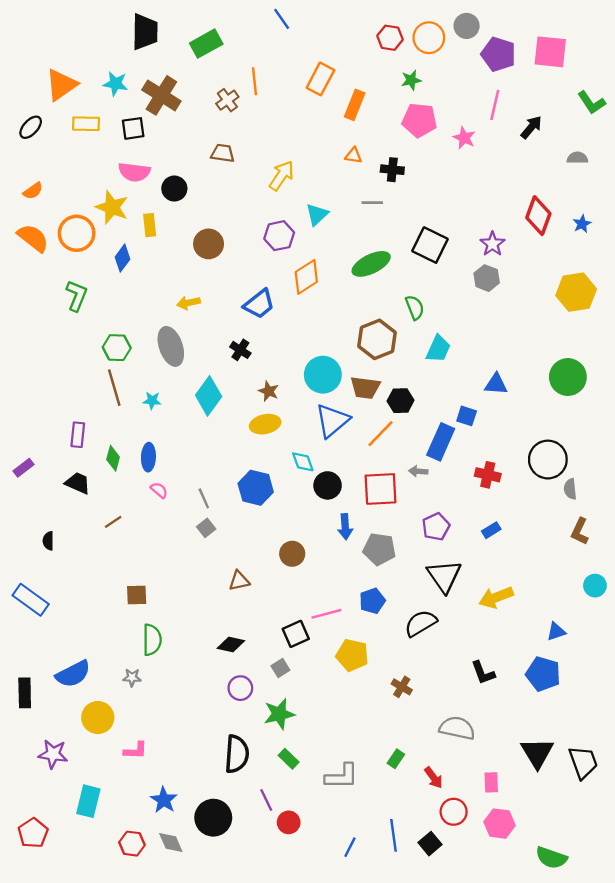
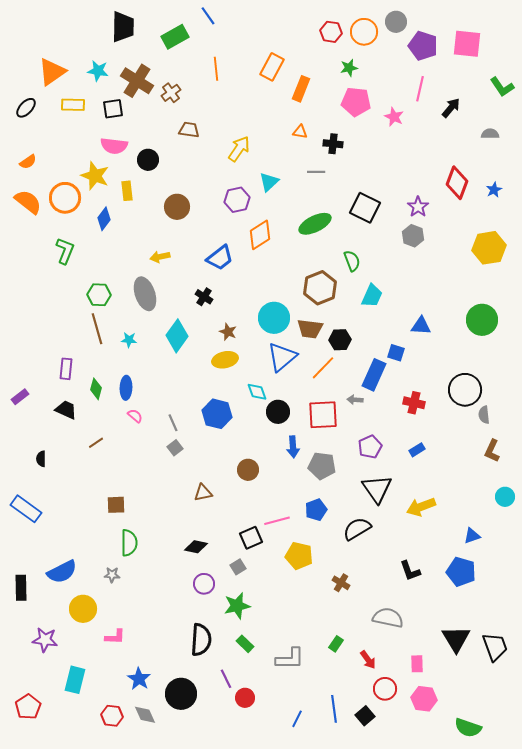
blue line: (282, 19) -> (208, 16), moved
brown cross: (227, 100) -> (171, 93), moved

